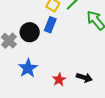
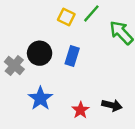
blue rectangle: (50, 25) -> (72, 56), moved

